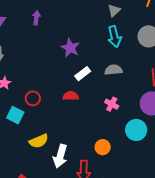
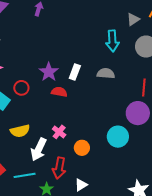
gray triangle: (114, 11) -> (133, 19), moved
purple star: (70, 48) -> (49, 72), moved
white rectangle: (83, 74) -> (75, 72), turned -42
pink cross: (112, 104) -> (59, 132), moved

